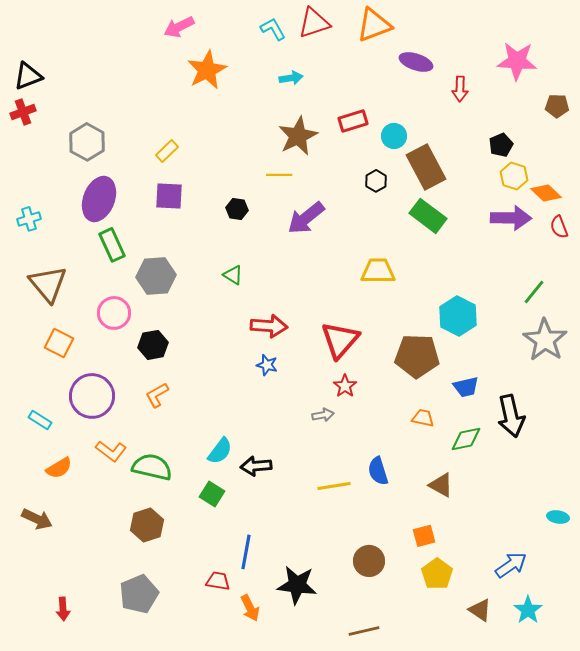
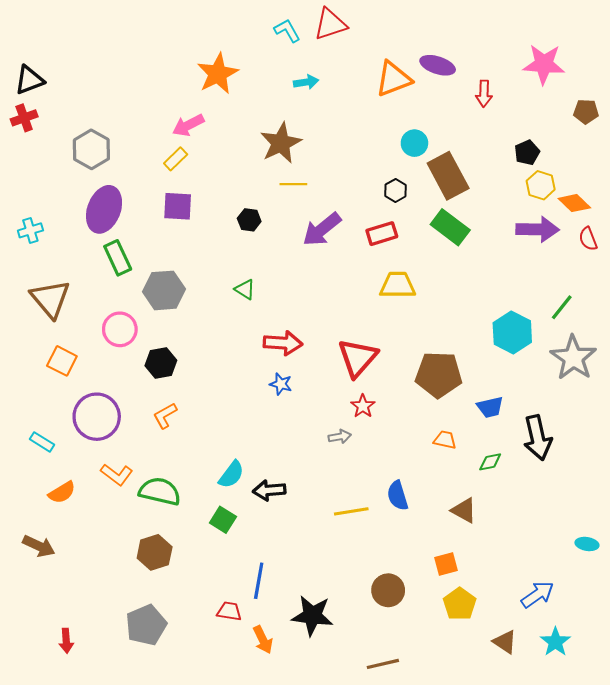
orange triangle: (374, 25) -> (393, 79), moved
pink arrow: (179, 27) -> (188, 125), moved
red rectangle: (353, 121) -> (382, 234), moved
brown star: (298, 136) -> (281, 143), moved
cyan hexagon: (458, 316) -> (512, 332), moved
green diamond: (466, 439) -> (490, 462), size x0.7

